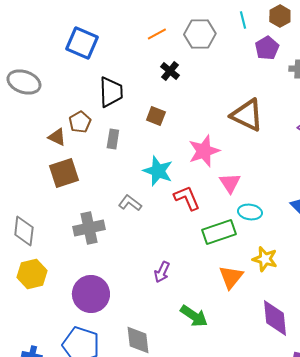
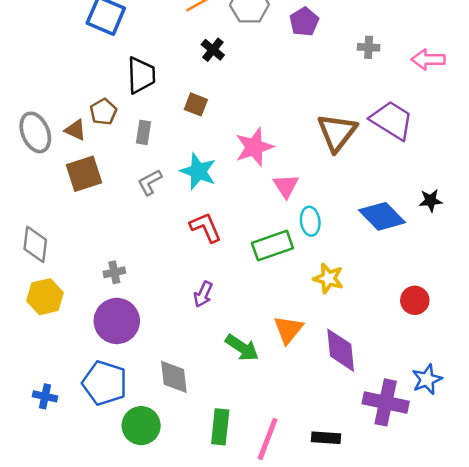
purple pentagon: (267, 48) -> (304, 22), moved
gray ellipse: (24, 82) -> (35, 132), moved, turned 48
brown triangle: (247, 115) -> (337, 132), moved, turned 42
red L-shape: (187, 198) -> (206, 227), moved
gray L-shape: (130, 203) -> (150, 182), moved, turned -65
cyan ellipse: (250, 212) -> (310, 221), turned 75
gray cross: (89, 228) -> (114, 272), moved, size x0.6
orange triangle: (231, 277) -> (288, 329), moved

